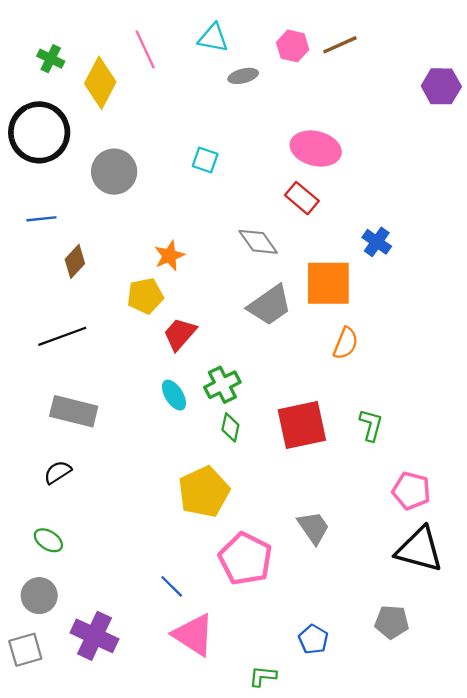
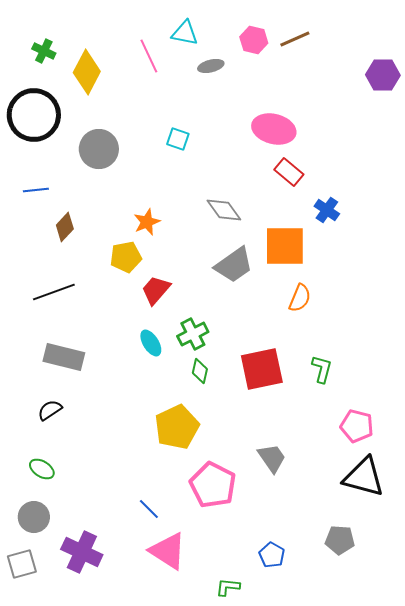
pink line: (145, 49) -> (149, 56), moved
red rectangle: (302, 198) -> (289, 172), moved

